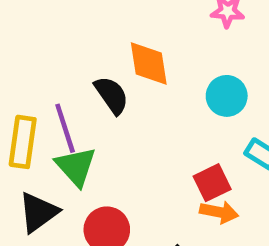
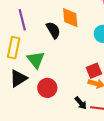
purple line: (65, 128) -> (22, 20), moved

